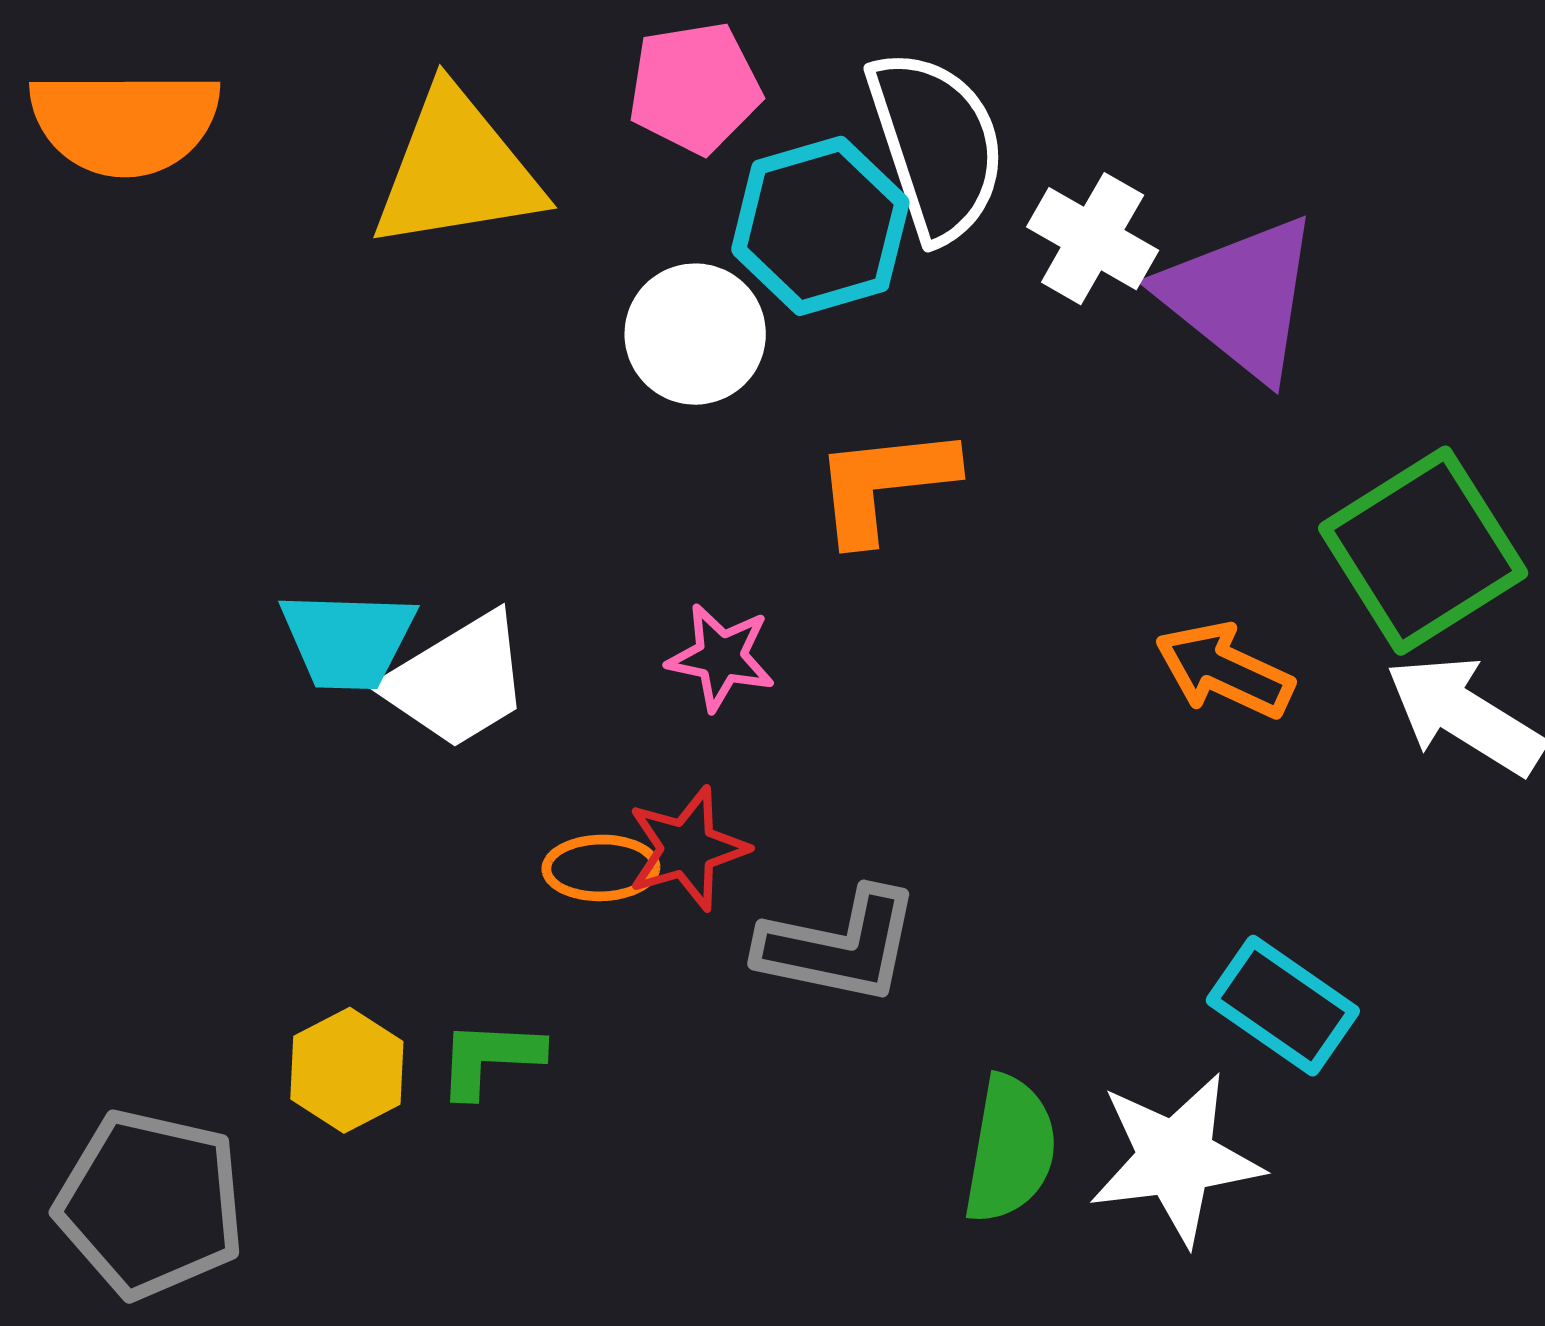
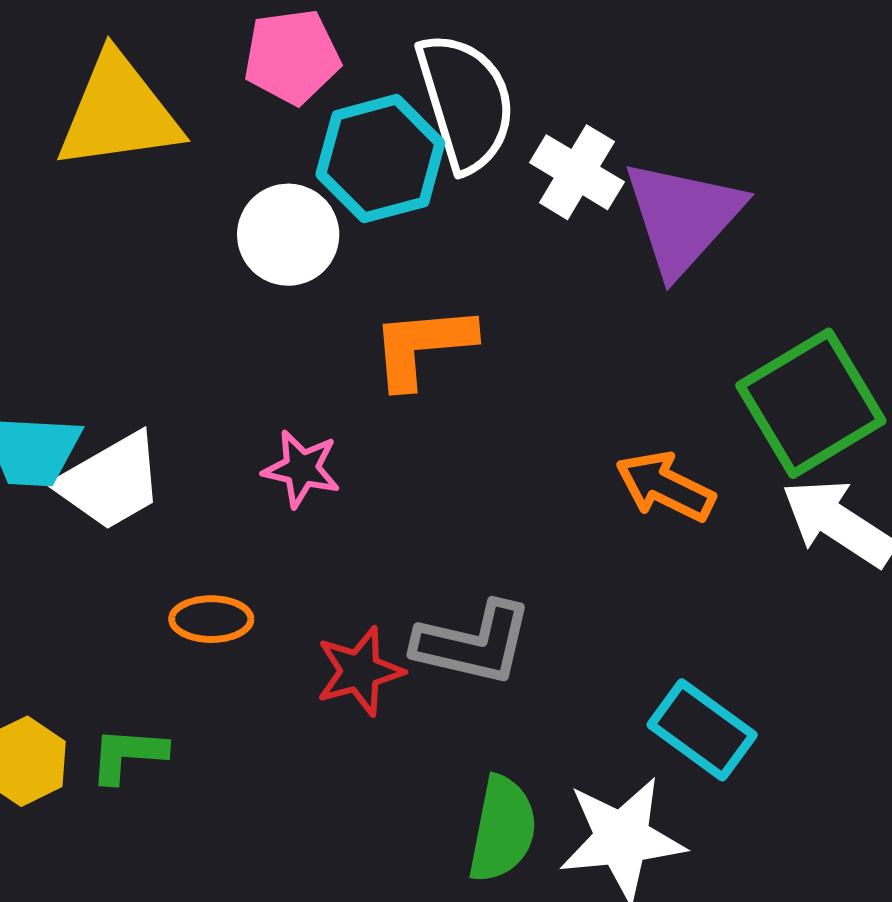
purple triangle: (1240, 297) -> (683, 217), turned 32
red star: (687, 849) -> (360, 671), moved
gray L-shape: (839, 946) -> (473, 643), moved

